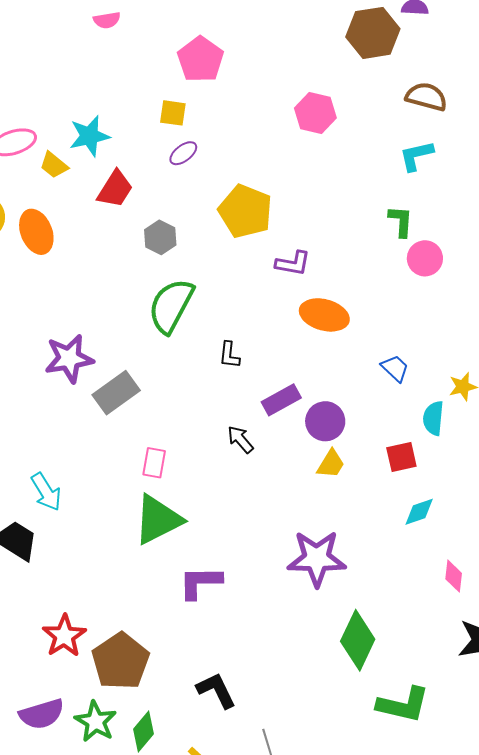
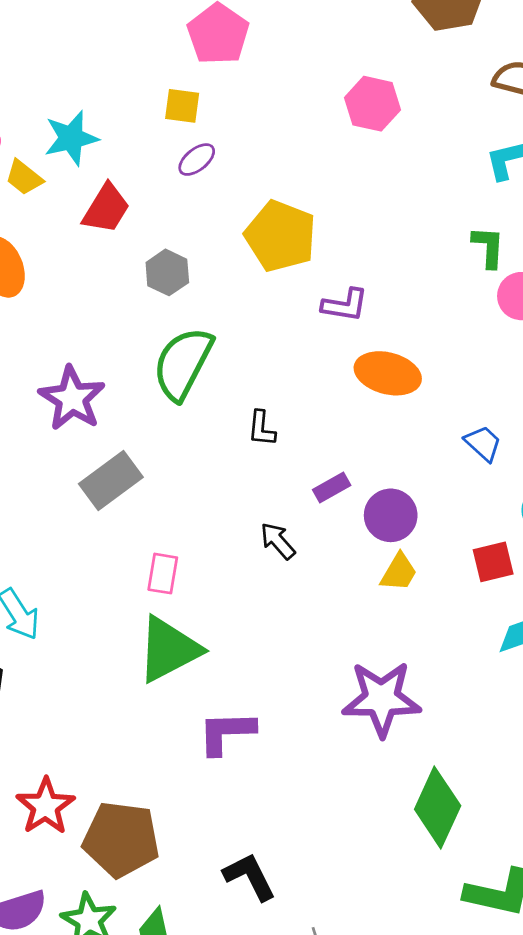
purple star: (69, 358) -> (72, 398), moved, turned -30
purple rectangle: (281, 400) -> (332, 487), size x0.7
brown pentagon: (121, 661) -> (121, 839), turned -30

